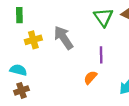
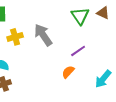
purple line: (101, 55) -> (78, 51), turned 56

